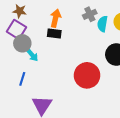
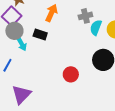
black rectangle: (54, 33) -> (40, 35), moved
red circle: (87, 75) -> (71, 74), size x0.6

